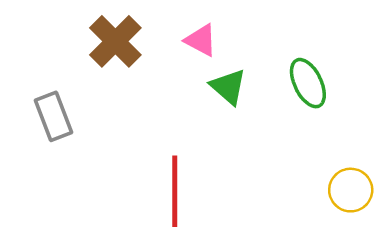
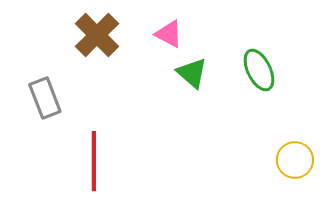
red line: (175, 191) -> (94, 161), moved

